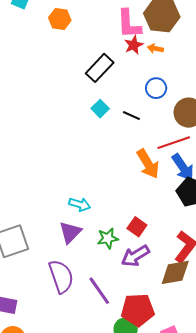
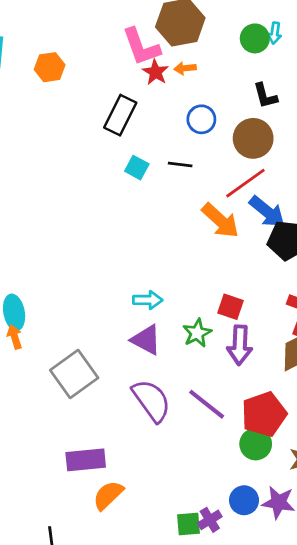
purple triangle: (70, 232) -> (146, 340), turned -30
purple arrow: (135, 256) -> (240, 345), turned -40

